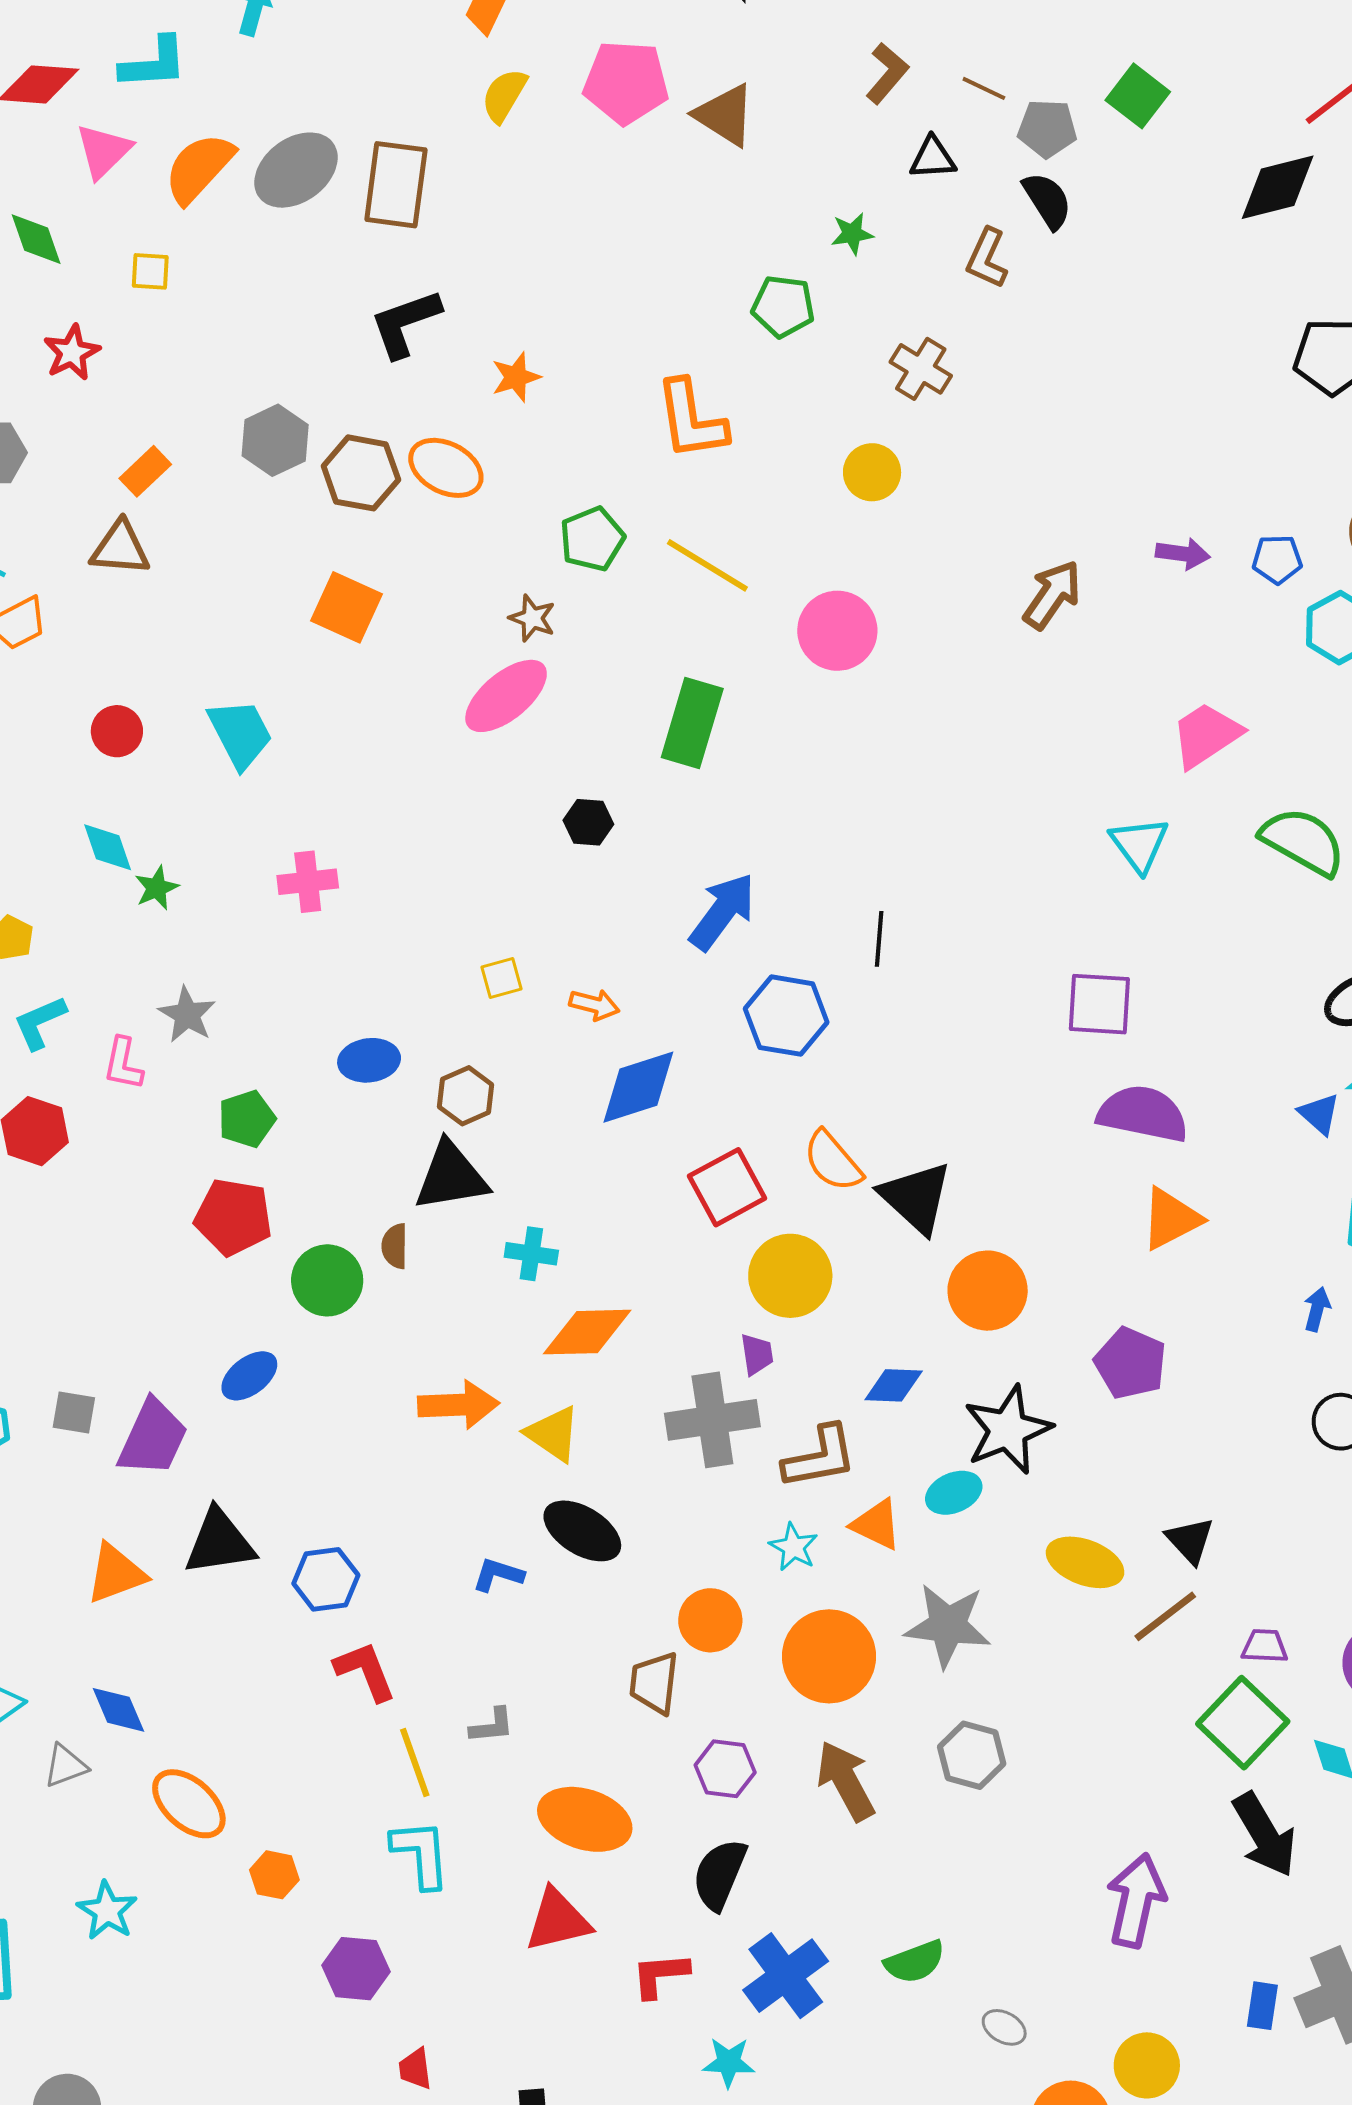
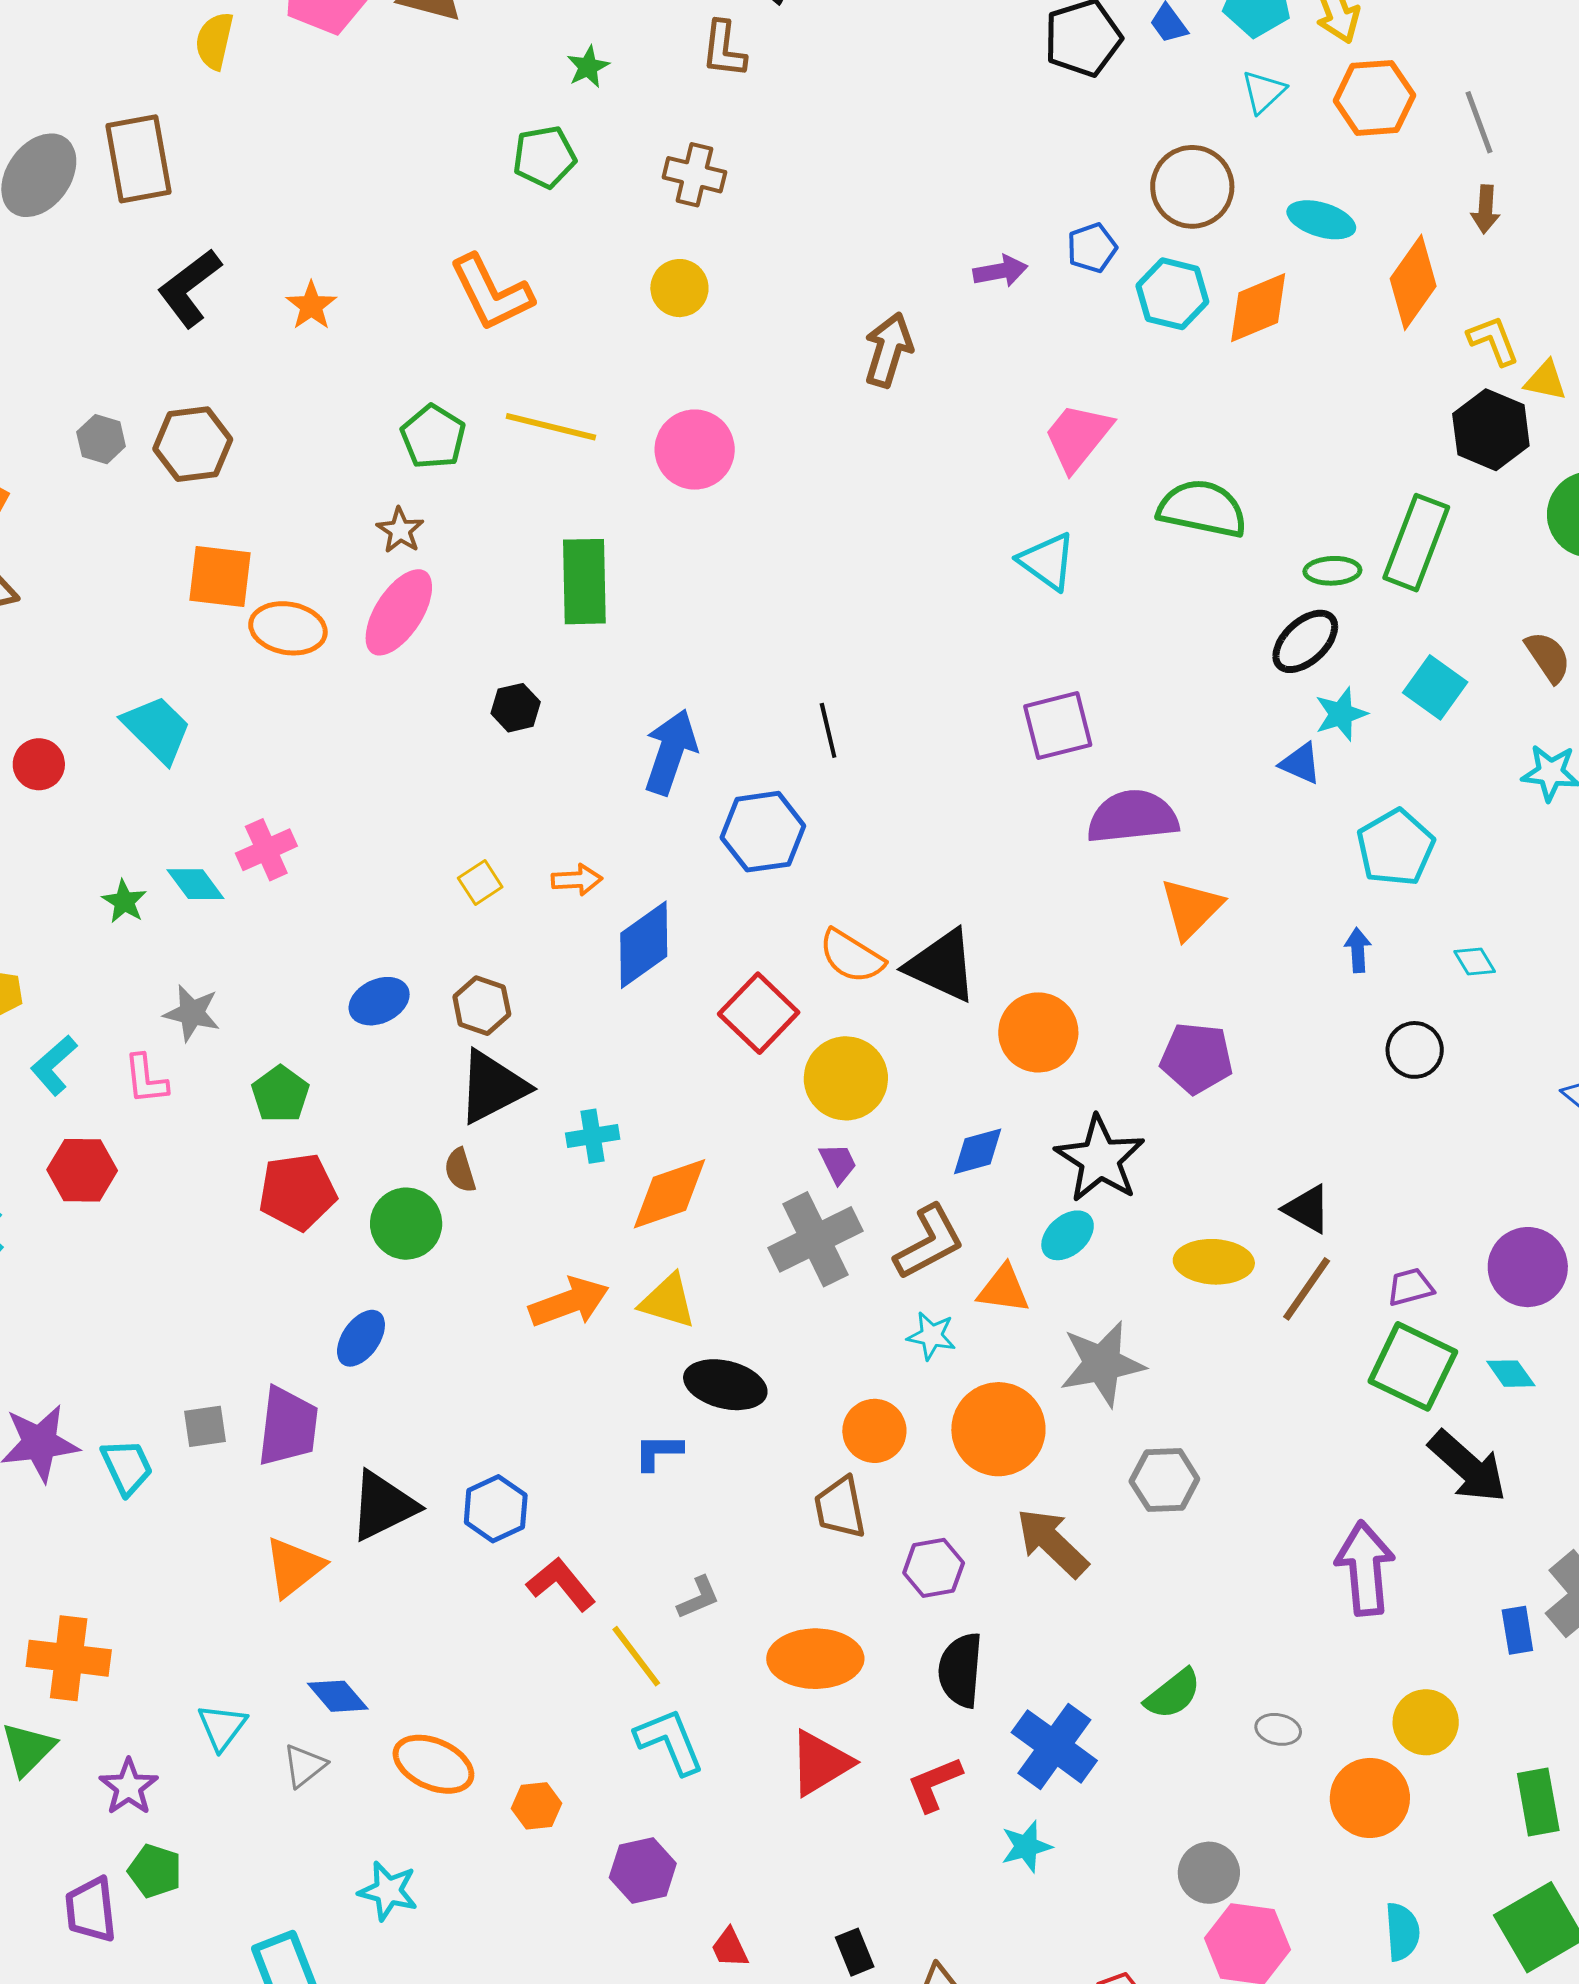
gray hexagon: (275, 440) -> (101, 439), size x0.7
orange ellipse: (446, 468) -> (288, 628), moved
brown star: (532, 618) -> (400, 530), turned 30
cyan diamond: (108, 847) -> (196, 884), moved

